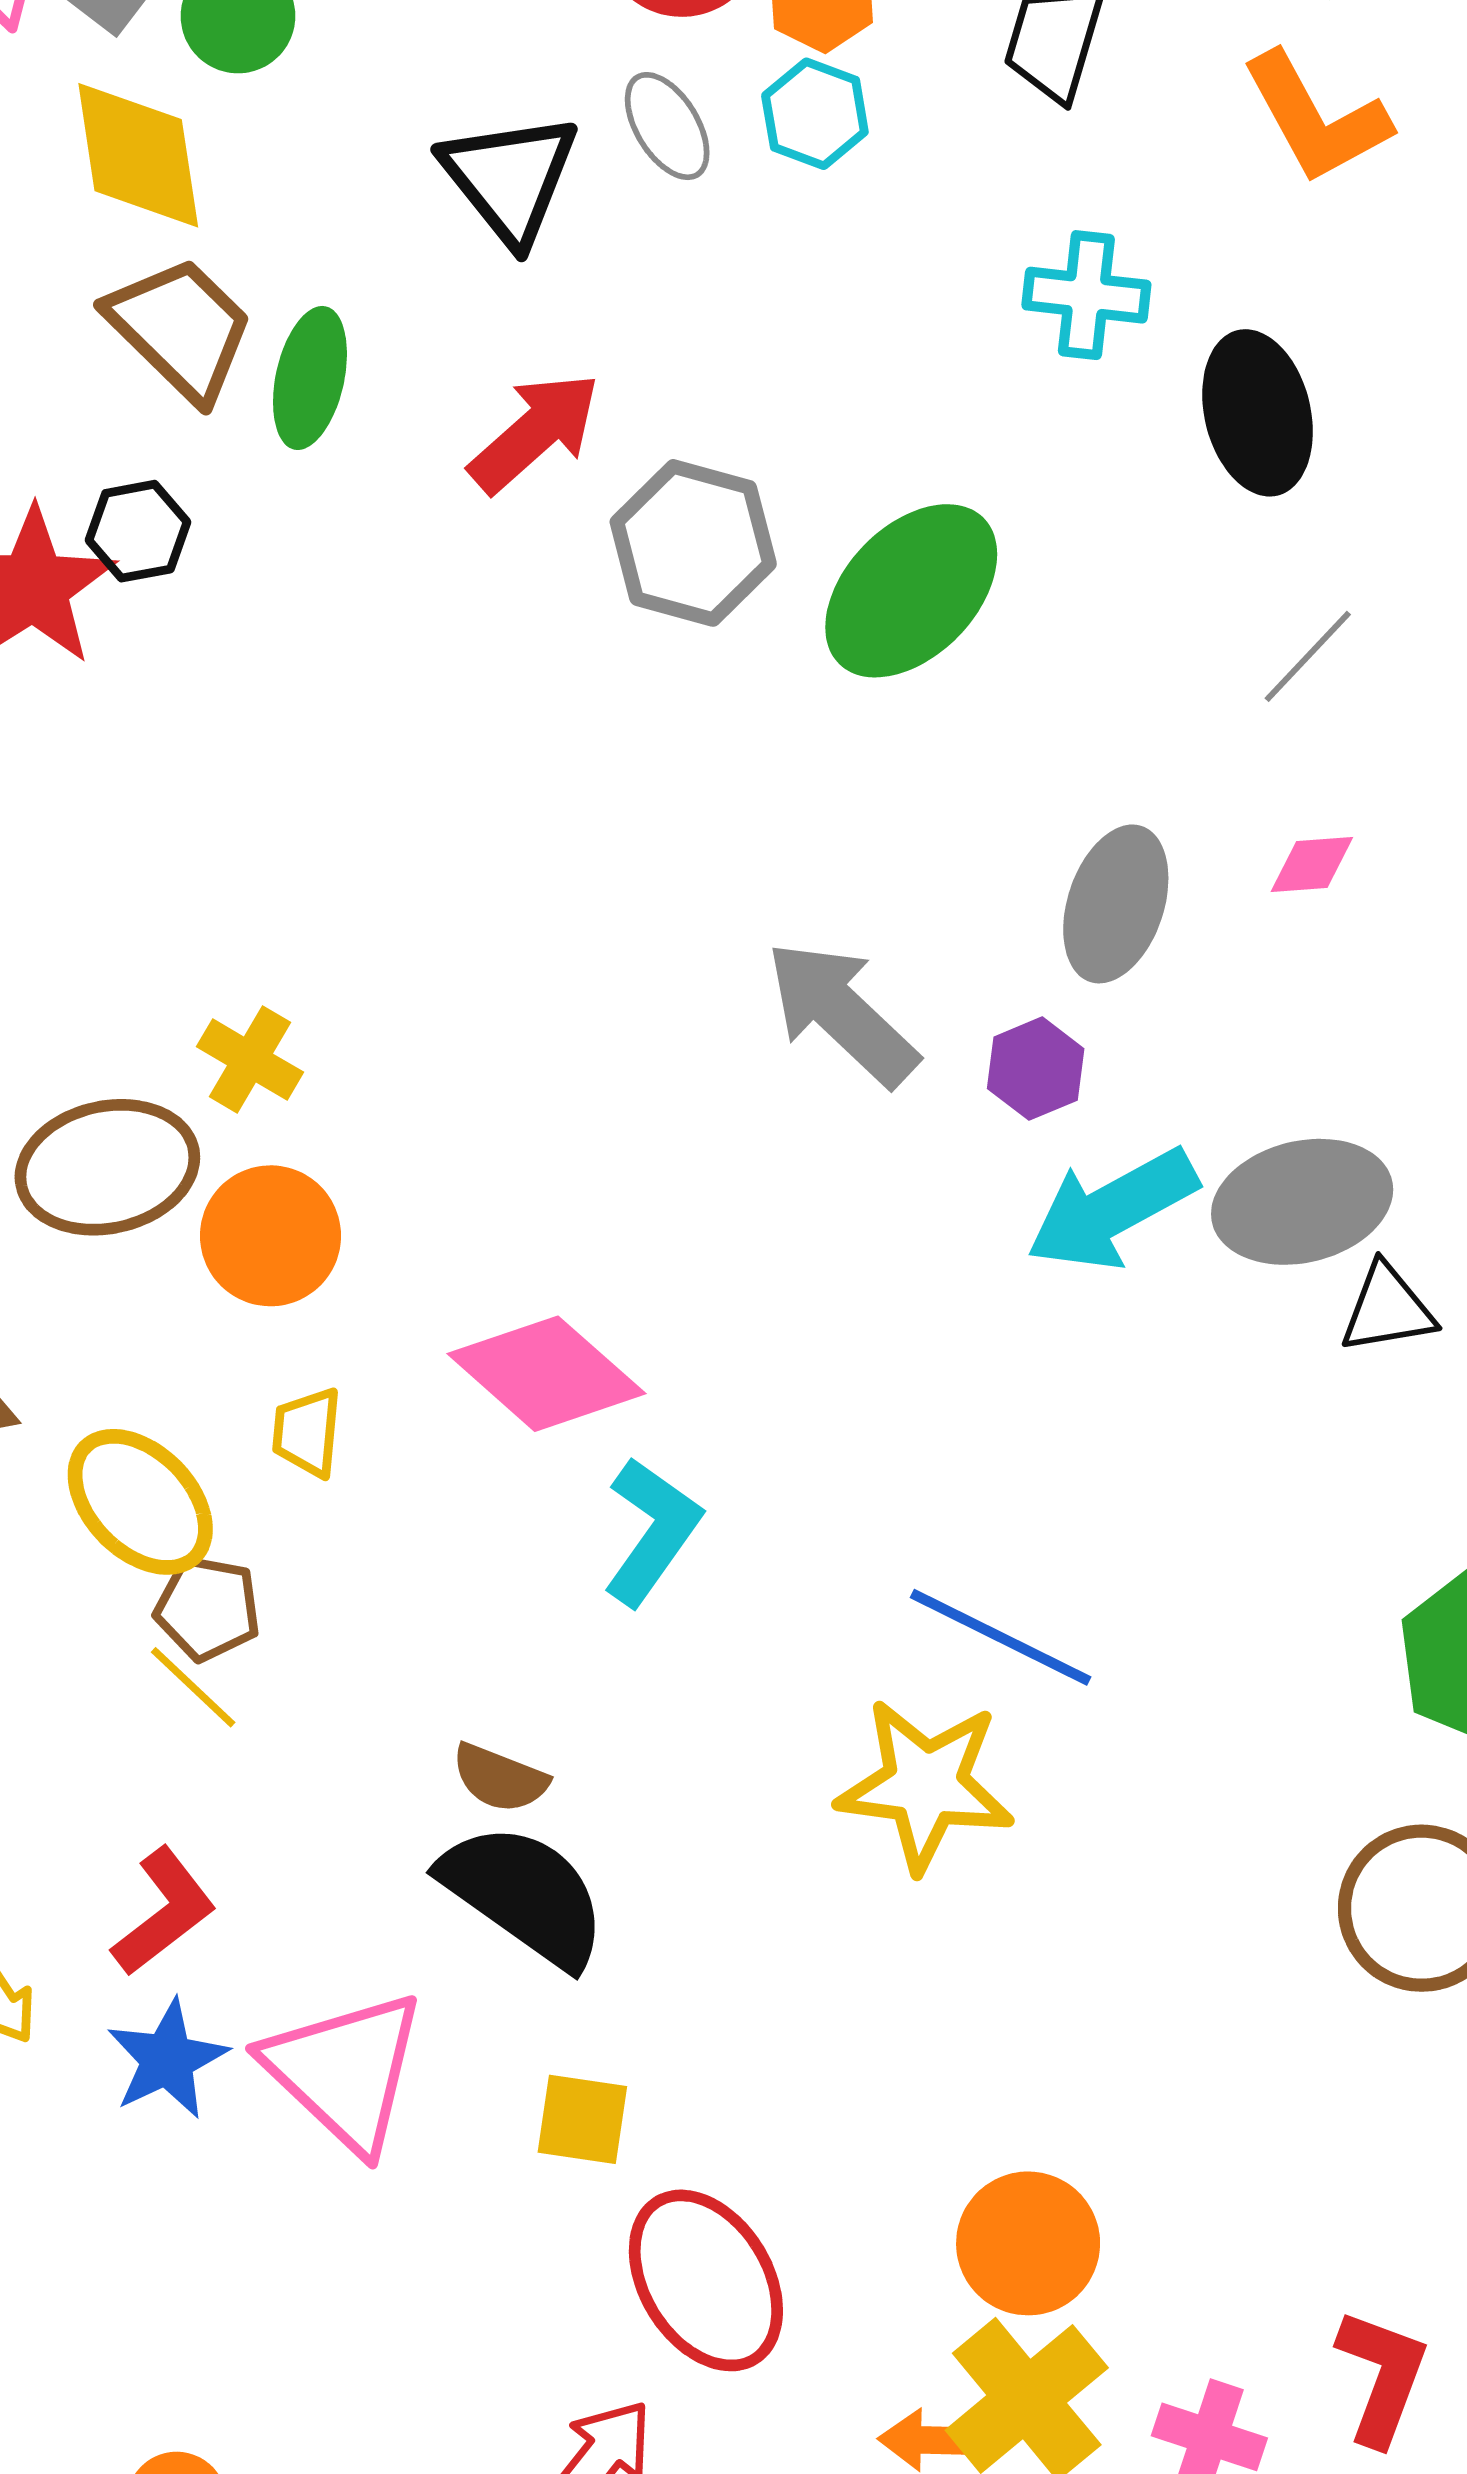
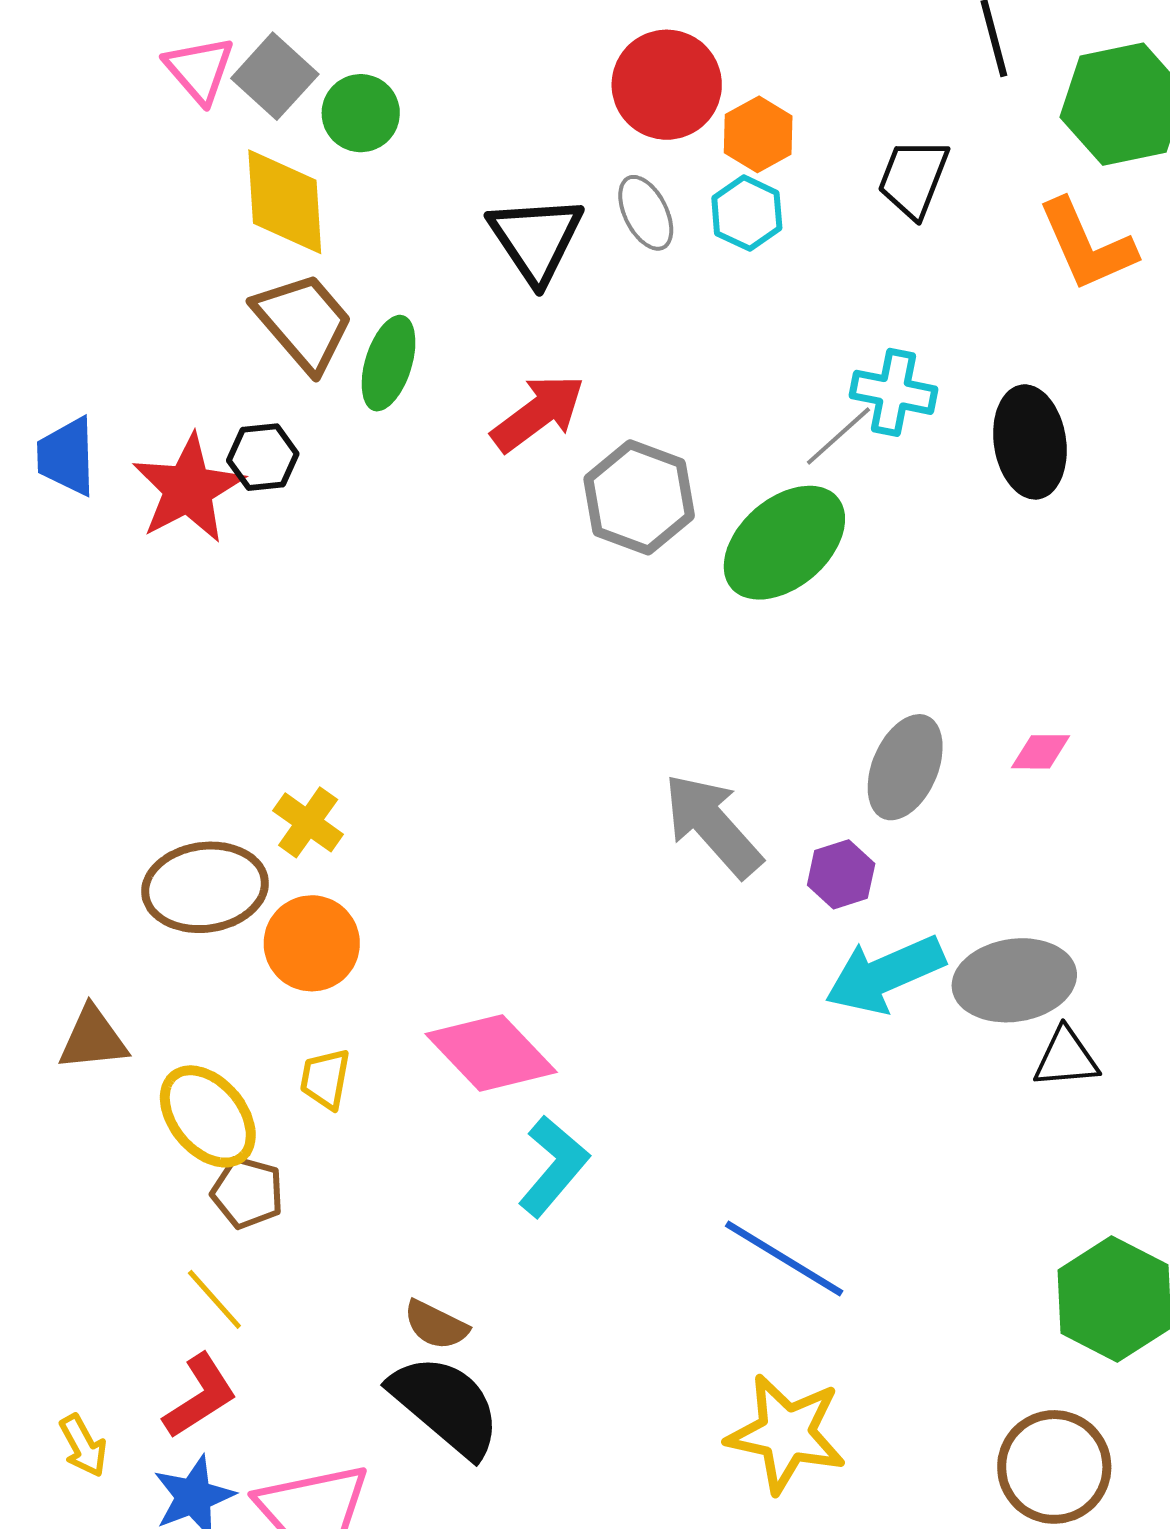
cyan cross: (1086, 295) -> (893, 392), moved
gray line: (1308, 656) -> (838, 436), moved
yellow line: (193, 1687) -> (214, 1299), moved
yellow star: (925, 1785) -> (786, 1434), moved

